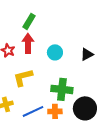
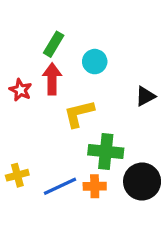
cyan circle: (55, 52) -> (95, 62), moved
yellow L-shape: (23, 77) -> (79, 114), moved

